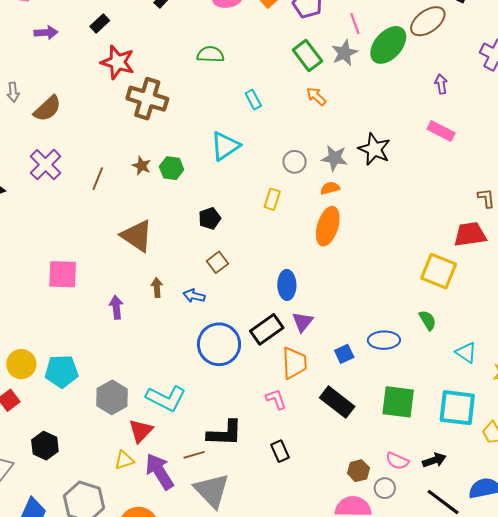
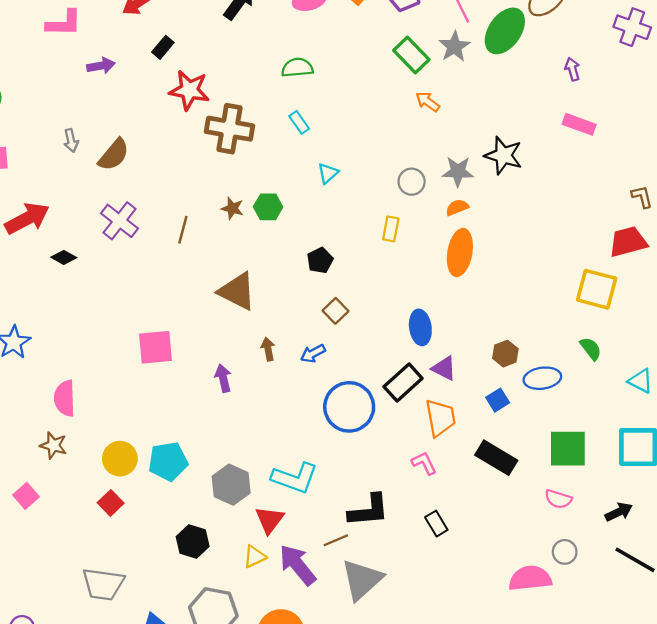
cyan rectangle: (253, 100) -> (299, 122), moved
cyan triangle: (225, 146) -> (328, 173), size x0.6
blue arrow: (194, 296) -> (313, 353), turned -35
purple triangle: (303, 322) -> (444, 368), turned -35
black hexagon: (45, 446) -> (193, 542), moved
pink semicircle: (397, 461) -> (558, 499), moved
brown hexagon: (358, 471) -> (505, 354), moved
gray triangle: (212, 490) -> (362, 580), turned 39

